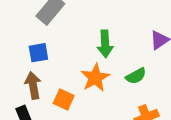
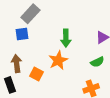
blue square: (38, 53) -> (22, 34), moved
green semicircle: (136, 76) -> (97, 62), moved

